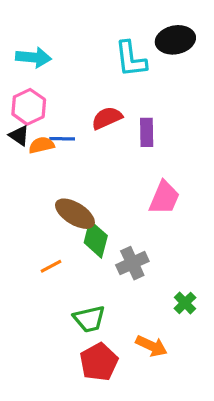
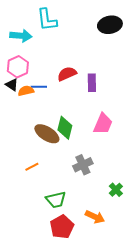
cyan L-shape: (131, 59) -> (47, 20), moved
green diamond: (96, 239) -> (65, 128), moved

